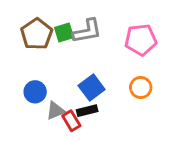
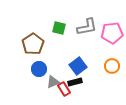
gray L-shape: (87, 31) -> (87, 27), moved
green square: (64, 33) -> (59, 28), turned 32
brown pentagon: (37, 34) -> (33, 44), moved

